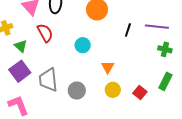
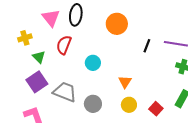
red semicircle: (45, 33) -> (64, 45), turned -132
cyan circle: (83, 45) -> (93, 63), moved
gray trapezoid: (48, 80) -> (65, 92), turned 115

